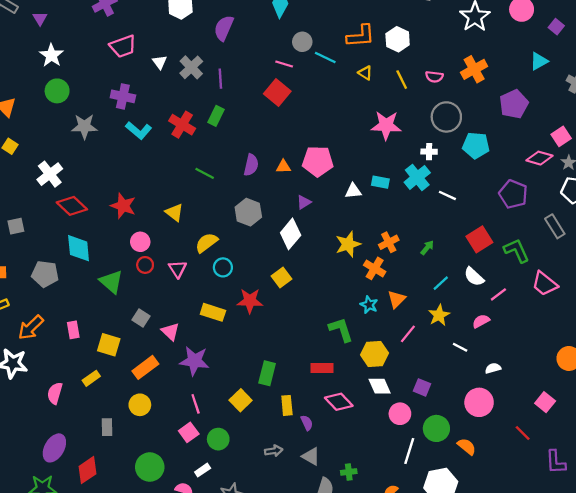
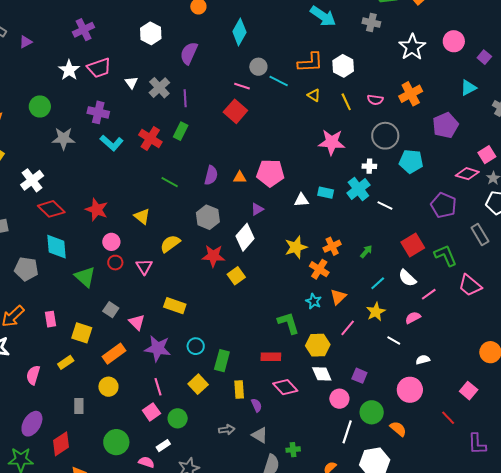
purple triangle: (40, 18) -> (26, 42), turned 32
white star: (51, 55) -> (69, 70), moved
cyan circle: (223, 267) -> (196, 346), moved
red star: (250, 301) -> (213, 256), moved

